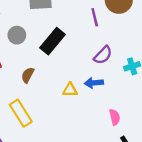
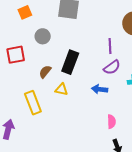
purple line: (95, 17) -> (110, 46), moved
black rectangle: (53, 41) -> (70, 62), moved, turned -30
yellow triangle: (70, 90) -> (61, 89), moved

